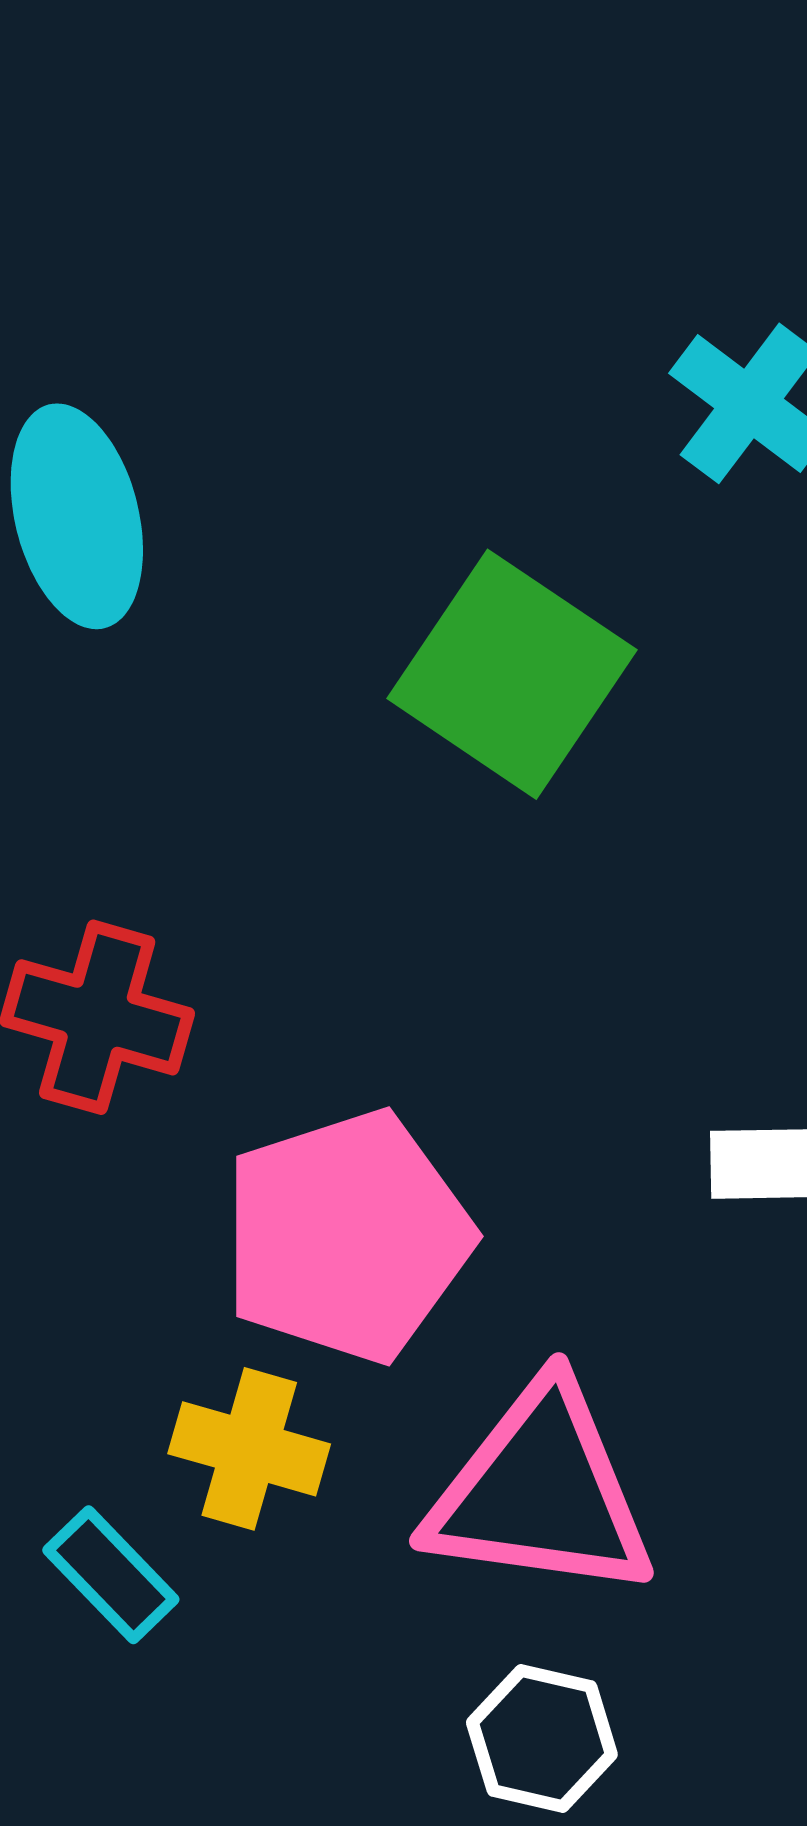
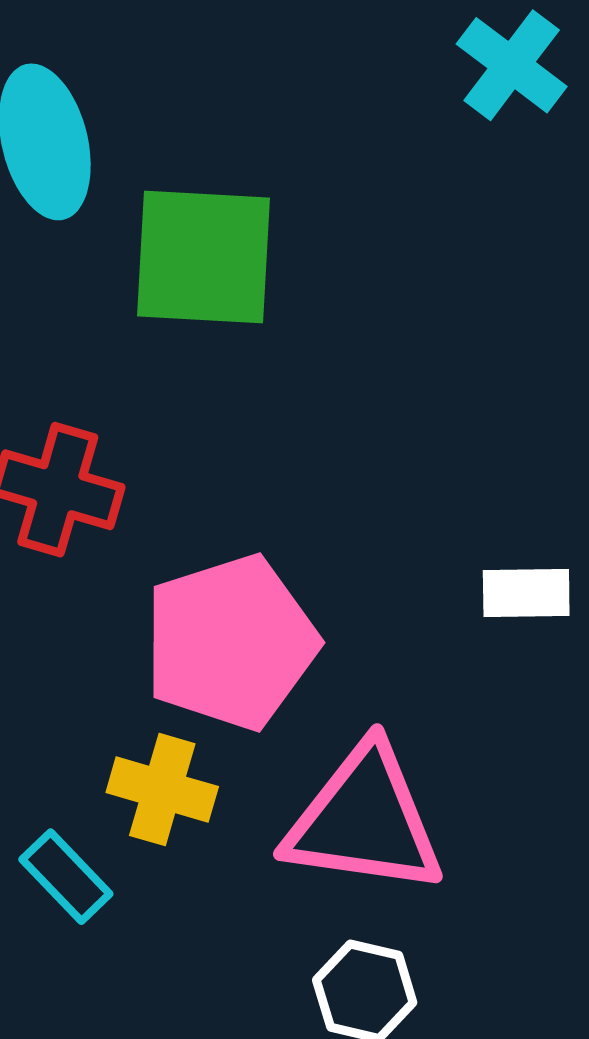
green square: (512, 674) -> (203, 257), moved, turned -31

